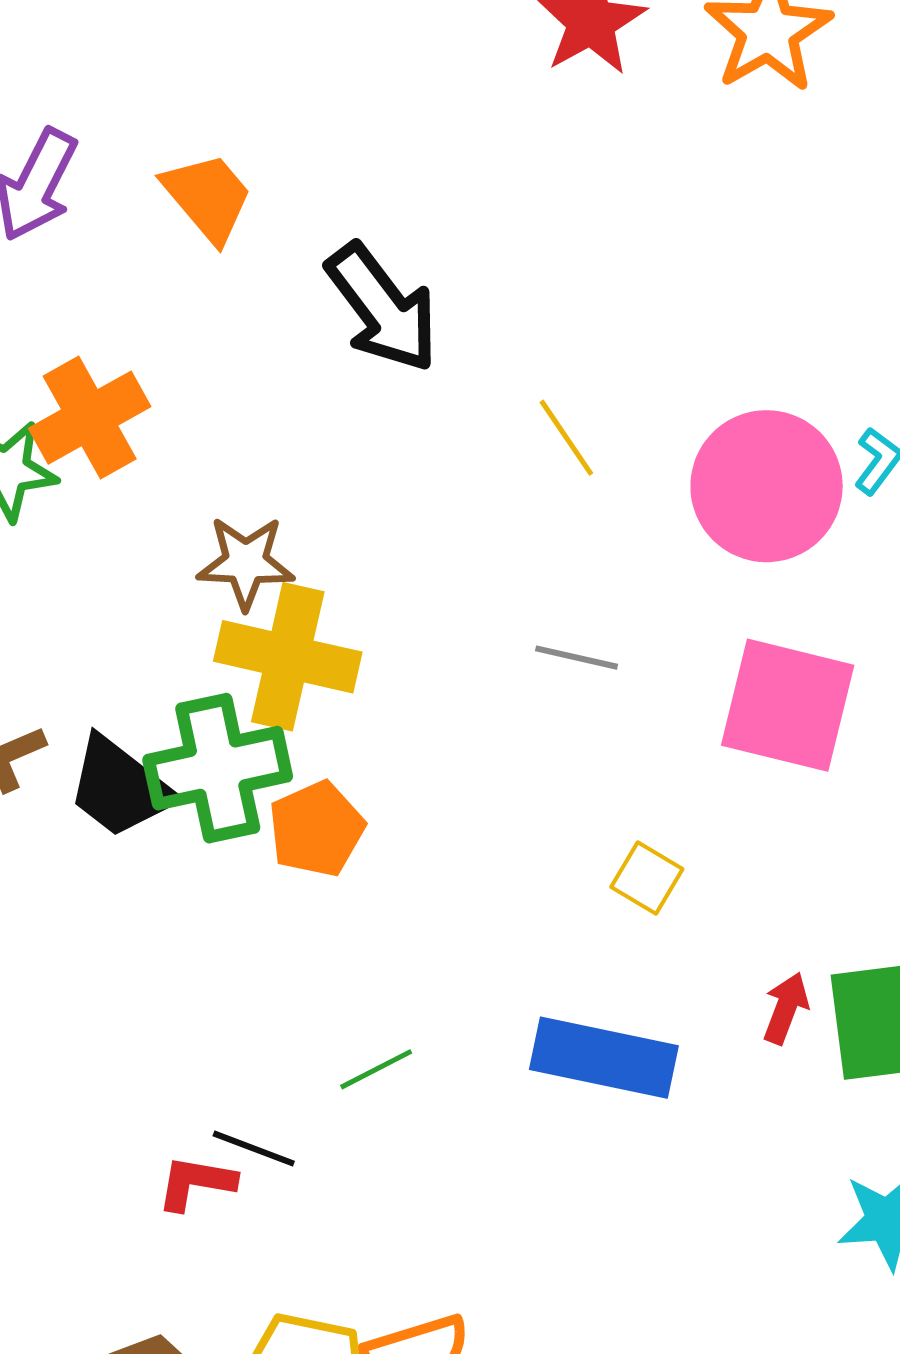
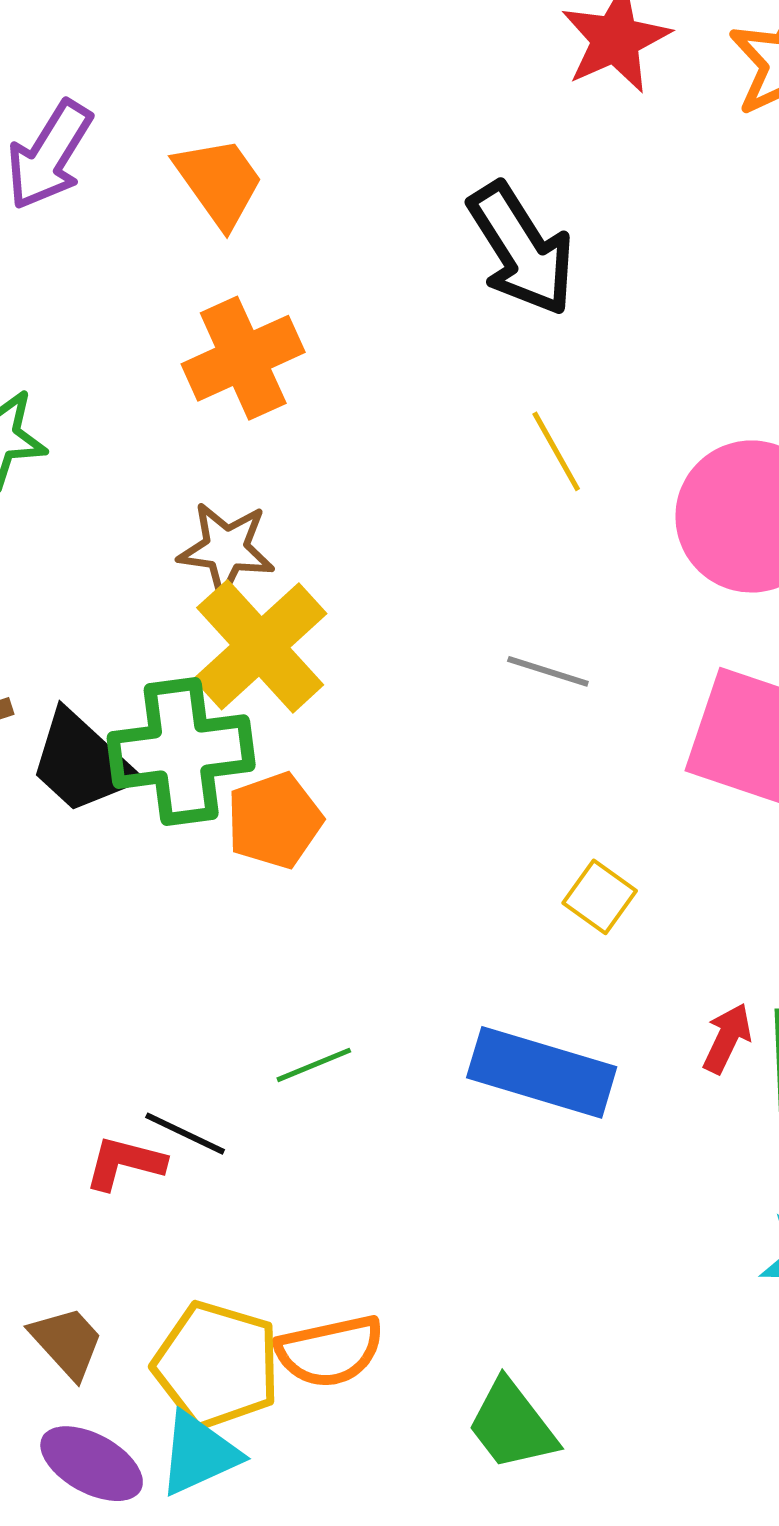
black arrow: (382, 308) -> (521, 249), moved
orange cross: (90, 418) -> (243, 358), moved
yellow cross: (288, 657) -> (260, 646), turned 30

